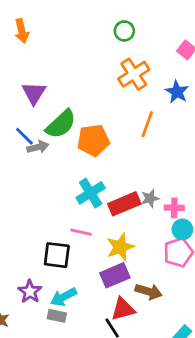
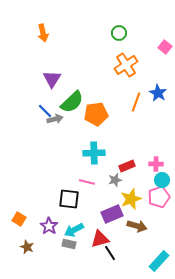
blue star: (177, 92) -> (158, 93), moved
cyan cross: (91, 193) -> (94, 153), turned 30
gray star: (150, 198) -> (115, 180), moved
red rectangle: (124, 204) -> (127, 166), moved, size x0.7
yellow star: (120, 247) -> (131, 199), moved
red triangle: (123, 309) -> (100, 239), moved

